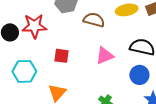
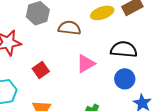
red square: (62, 56) -> (41, 70), turned -35

